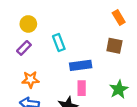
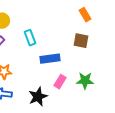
pink rectangle: (82, 88) -> (60, 82), moved, turned 32
green star: (119, 89) -> (85, 81), turned 30

